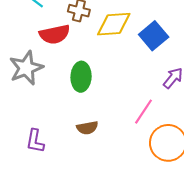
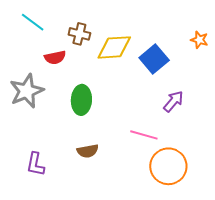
red semicircle: (55, 34) -> (55, 57), size x0.7
pink line: (144, 112) -> (144, 135), turned 72

